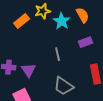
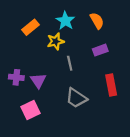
yellow star: (43, 11) -> (56, 41), moved
cyan star: (62, 21) -> (65, 21), moved

